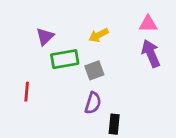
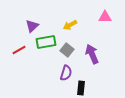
purple arrow: (151, 53) -> (92, 54), moved
gray square: (94, 70) -> (67, 50), turned -32
red line: (27, 92) -> (19, 50), moved, turned 56

